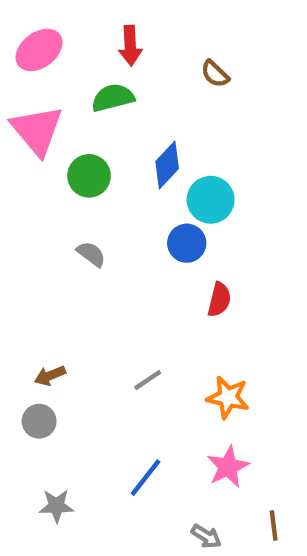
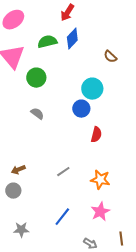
red arrow: (130, 46) -> (67, 13), moved, turned 36
brown semicircle: (215, 74) -> (110, 57), moved
blue diamond: (167, 165) -> (72, 39), moved

